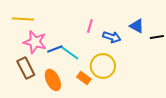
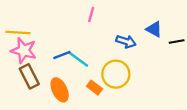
yellow line: (23, 19) -> (18, 33), moved
pink line: (90, 26) -> (91, 15), moved
pink star: (35, 42) -> (24, 51), moved

